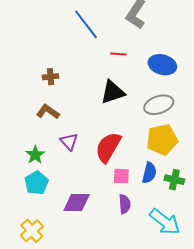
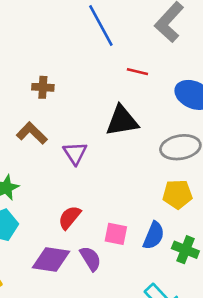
yellow pentagon: (162, 140) -> (177, 194), size x0.7
purple triangle: (69, 142) -> (75, 153), moved
red semicircle: (108, 147) -> (70, 217), moved, size x0.6
purple semicircle: (125, 204) -> (91, 259), moved, turned -36

